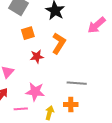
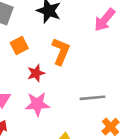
pink star: (35, 92) -> (37, 104), moved
orange cross: (71, 104) -> (111, 127), moved, turned -32

